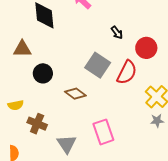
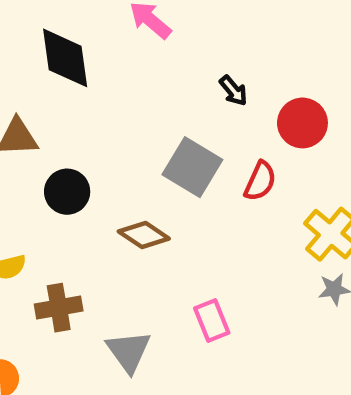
red semicircle: (127, 72) -> (260, 181), size x0.7
brown cross: (37, 124) -> (59, 308), turned -30
pink rectangle: (103, 132) -> (212, 320), size x0.7

